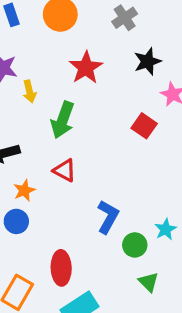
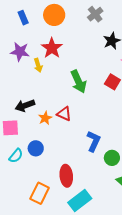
red star: (86, 68) -> (52, 48), moved
green arrow: (63, 120) -> (78, 82), moved, turned -40
orange star: (24, 190) -> (45, 118), moved

